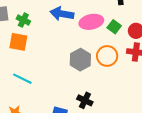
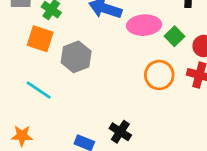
gray hexagon: (80, 60) -> (76, 57), moved

